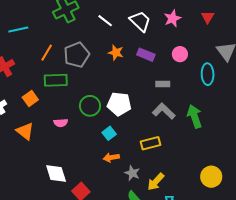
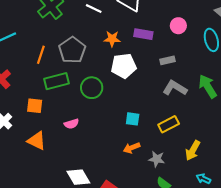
orange square: (30, 99) -> (35, 106), turned -35
white pentagon: (119, 104) -> (124, 66), moved
green circle: (90, 106) -> (92, 88), moved
cyan square: (109, 133) -> (133, 119), moved, turned -32
yellow arrow: (156, 182) -> (193, 150), moved

